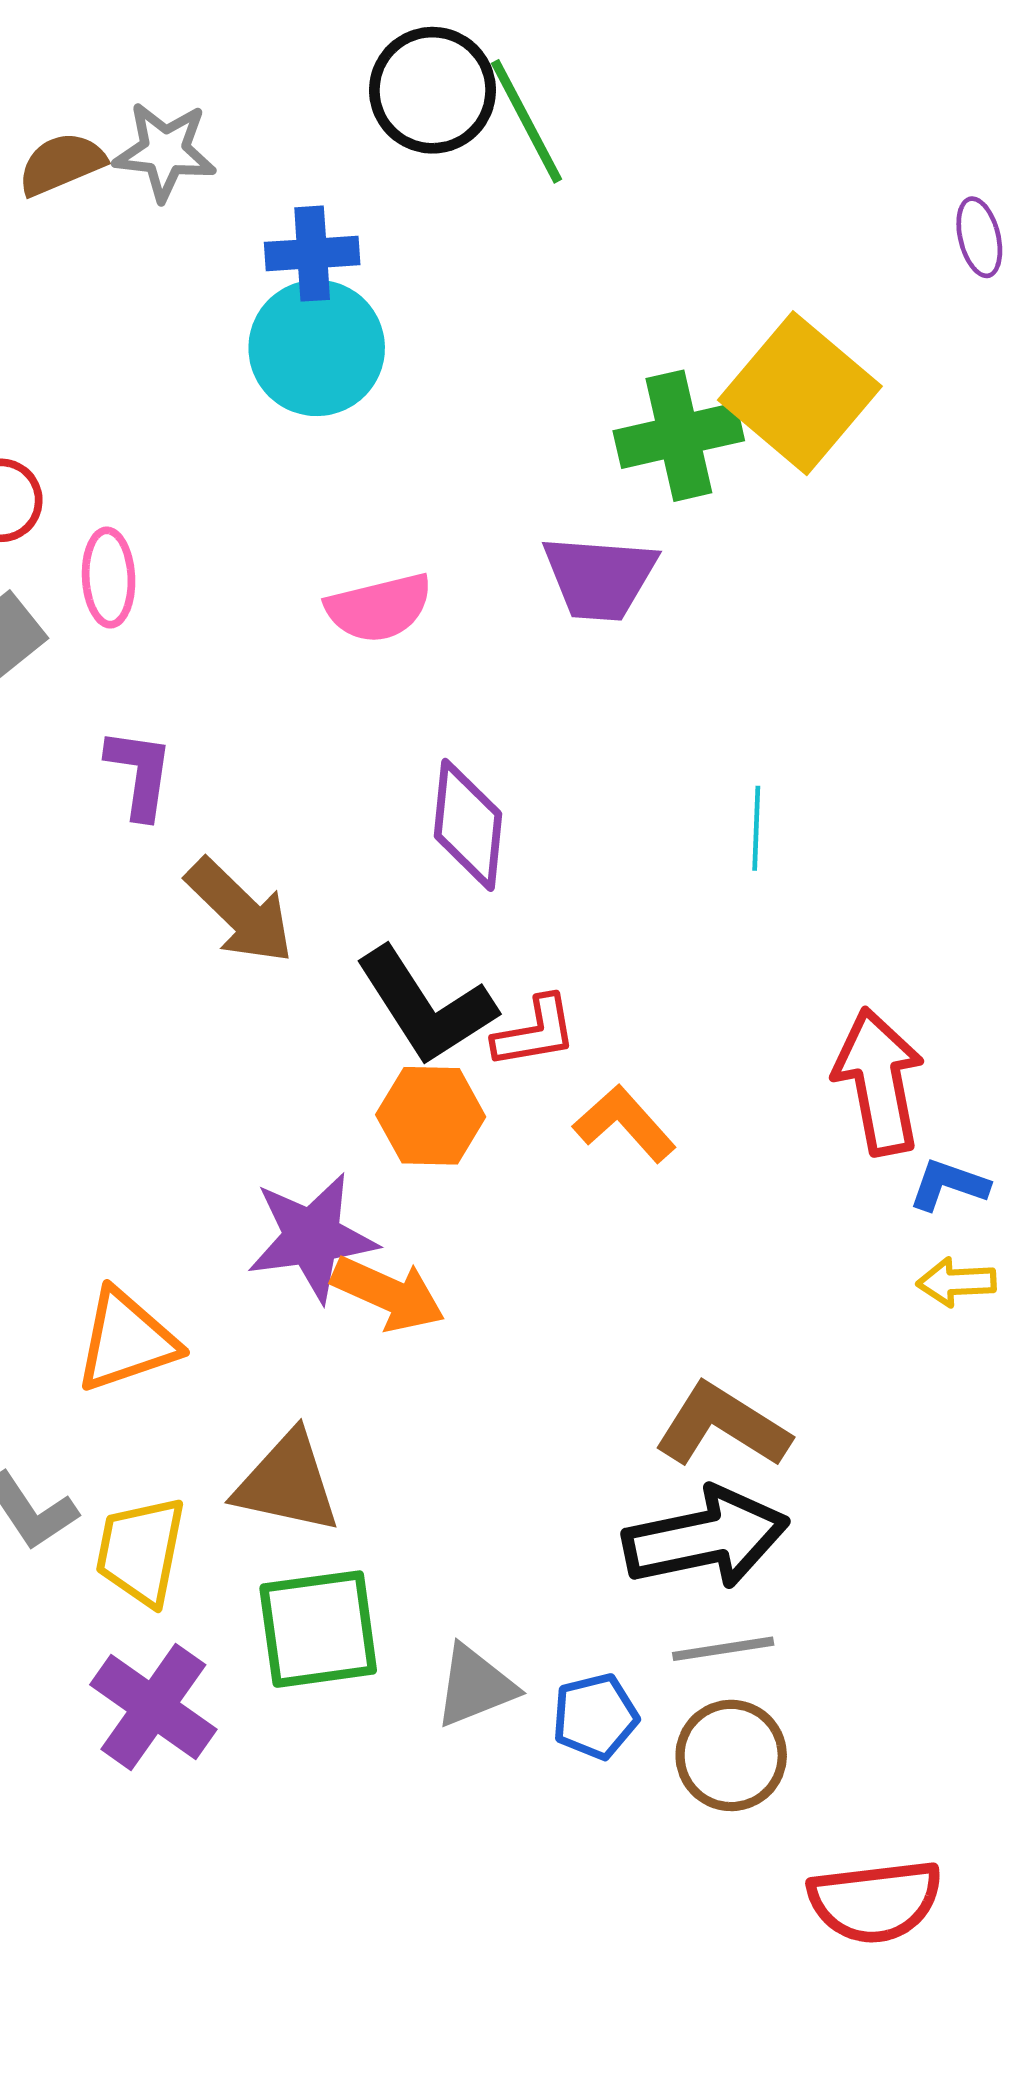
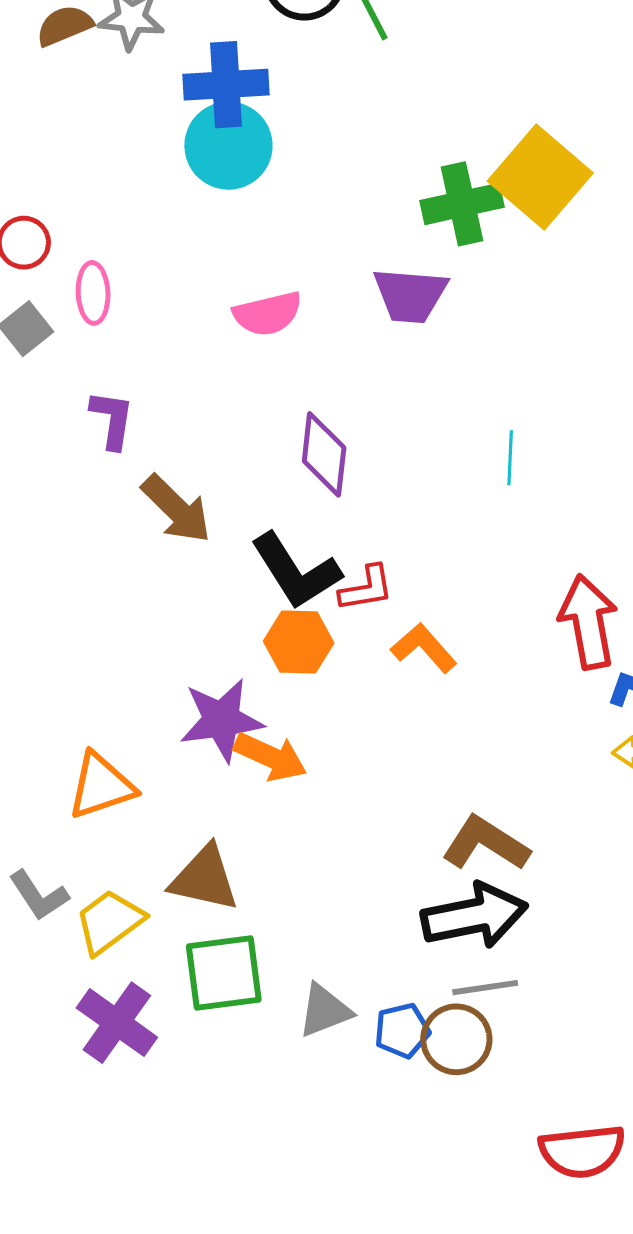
blue cross: (312, 254) -> (226, 85), size x1.4
yellow trapezoid: (141, 1551) -> (109, 922), turned 42
brown circle: (731, 1755) -> (456, 1039), moved

